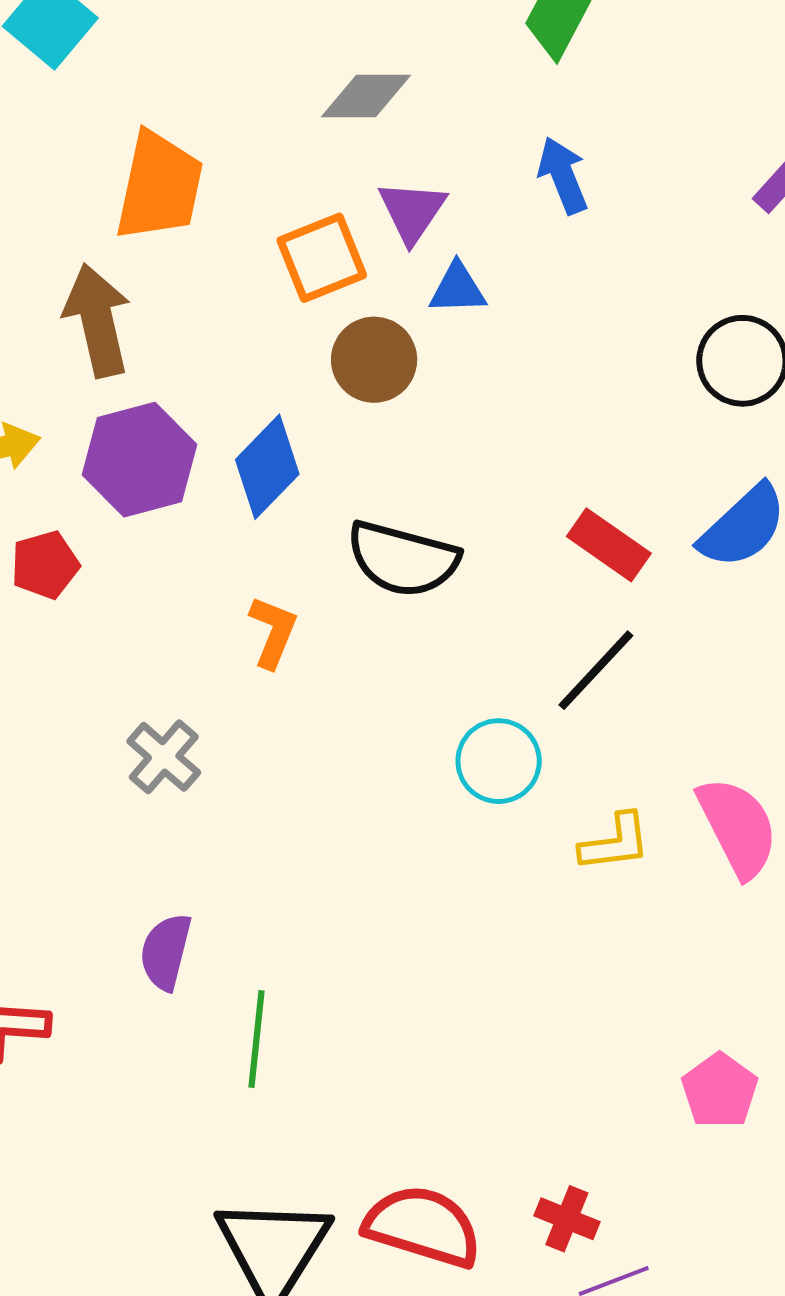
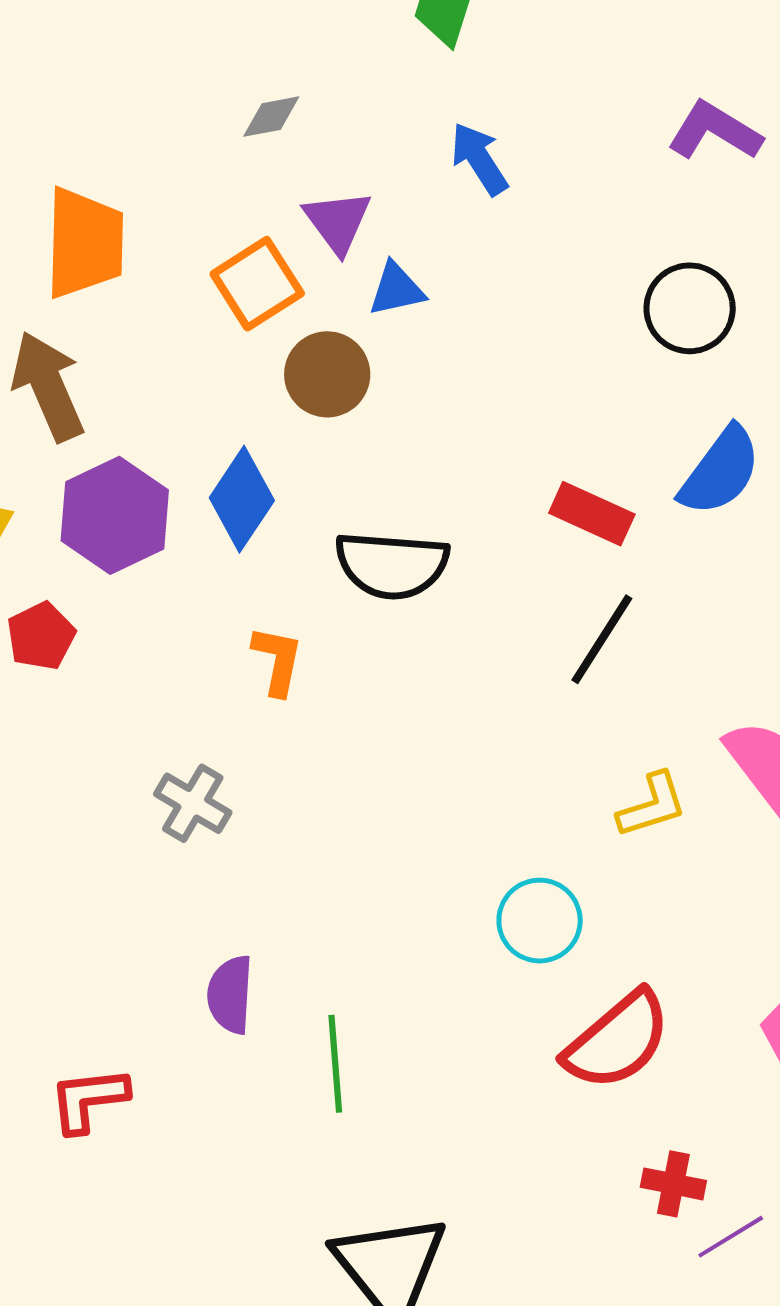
gray diamond: (366, 96) -> (271, 117), size x0.7
cyan circle: (499, 761) -> (540, 921), moved
red semicircle: (423, 1226) -> (617, 1041), moved, turned 133

